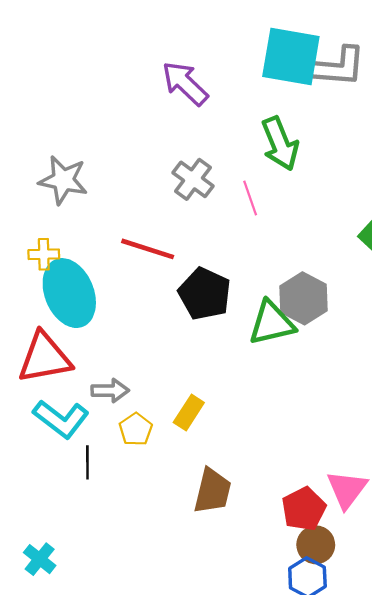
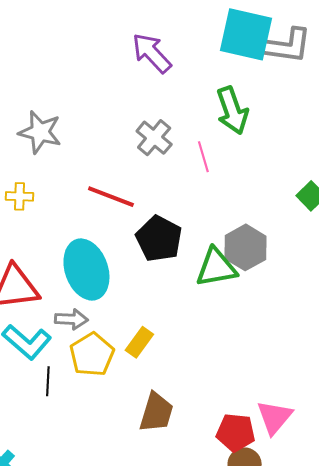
cyan ellipse: (69, 293) -> (86, 270), moved
yellow pentagon: (136, 429) -> (92, 354), size x1.5
red pentagon: (304, 509) -> (236, 432), turned 30

